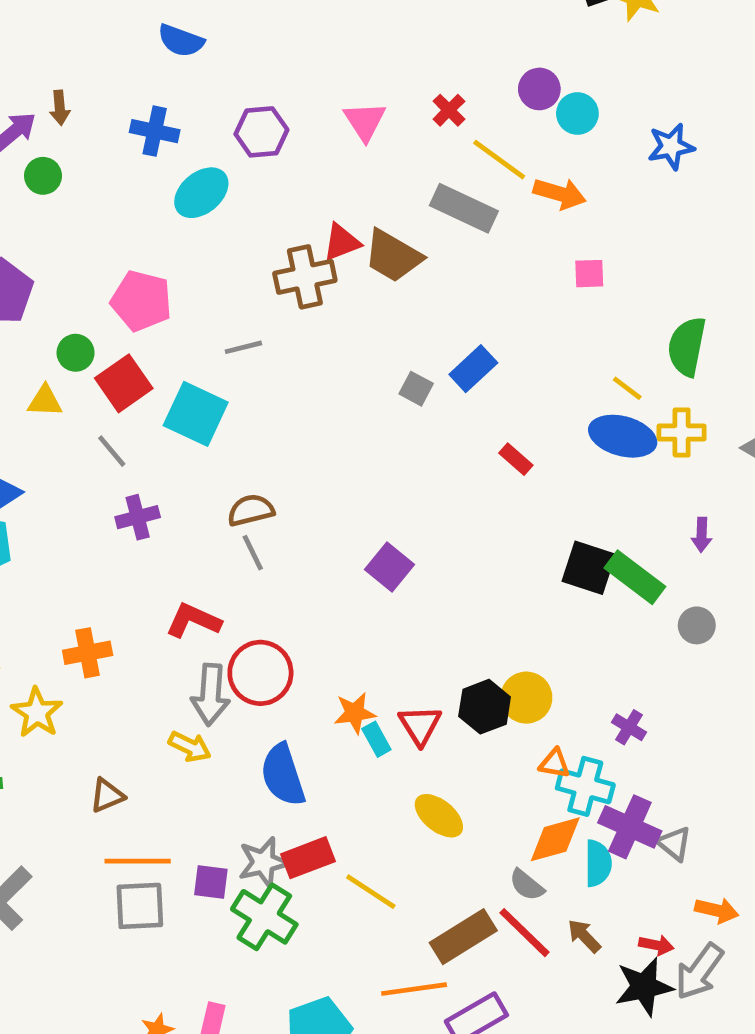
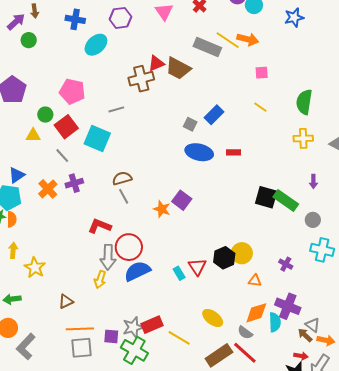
yellow line: (499, 160) -> (228, 40), moved
yellow line: (627, 388) -> (260, 107), moved
blue ellipse: (623, 436) -> (199, 152), moved
red rectangle: (516, 459) -> (234, 152), turned -40
orange cross: (88, 653) -> (48, 189), moved, turned -30
orange star: (355, 713) -> (162, 209), moved, turned 30
yellow arrow: (190, 747) -> (100, 279), turned 84
blue semicircle: (283, 775) -> (137, 271), moved, turned 84
cyan cross: (585, 786) -> (322, 250), moved
yellow ellipse: (439, 816) -> (213, 318), moved
gray triangle: (674, 844) -> (313, 325), moved
brown arrow: (584, 936) -> (305, 335), moved

